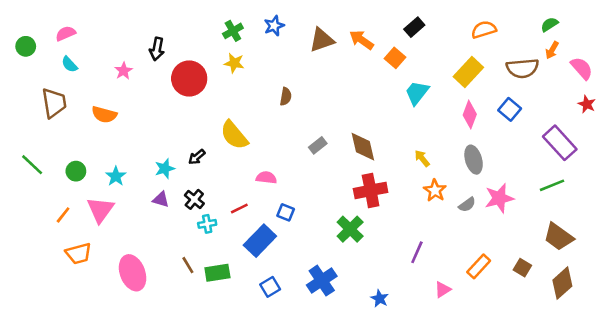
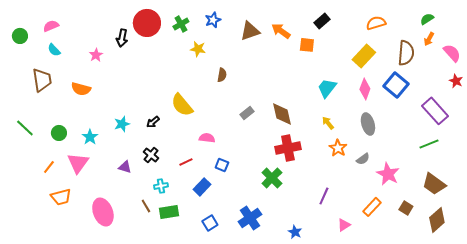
orange square: (395, 58) -> (307, 45), turned -35
yellow star: (234, 63) -> (198, 49), moved
brown semicircle: (522, 68) -> (406, 53), turned -80
red circle: (189, 78) -> (147, 23), moved
cyan trapezoid: (417, 93) -> (327, 88), moved
blue square: (510, 109) -> (396, 85), size x1.4
cyan star: (165, 169) -> (122, 124), moved
pink star: (499, 198) -> (388, 174), moved, turned -30
purple triangle: (161, 199) -> (125, 167), moved
cyan cross: (207, 224) -> (161, 186), moved
blue rectangle: (260, 241) -> (202, 187), size x0.7

